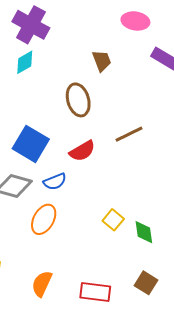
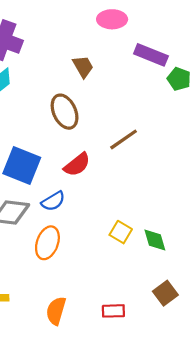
brown square: (146, 283) -> (165, 293), turned 30
red rectangle: (95, 292) -> (113, 311), size x0.7

